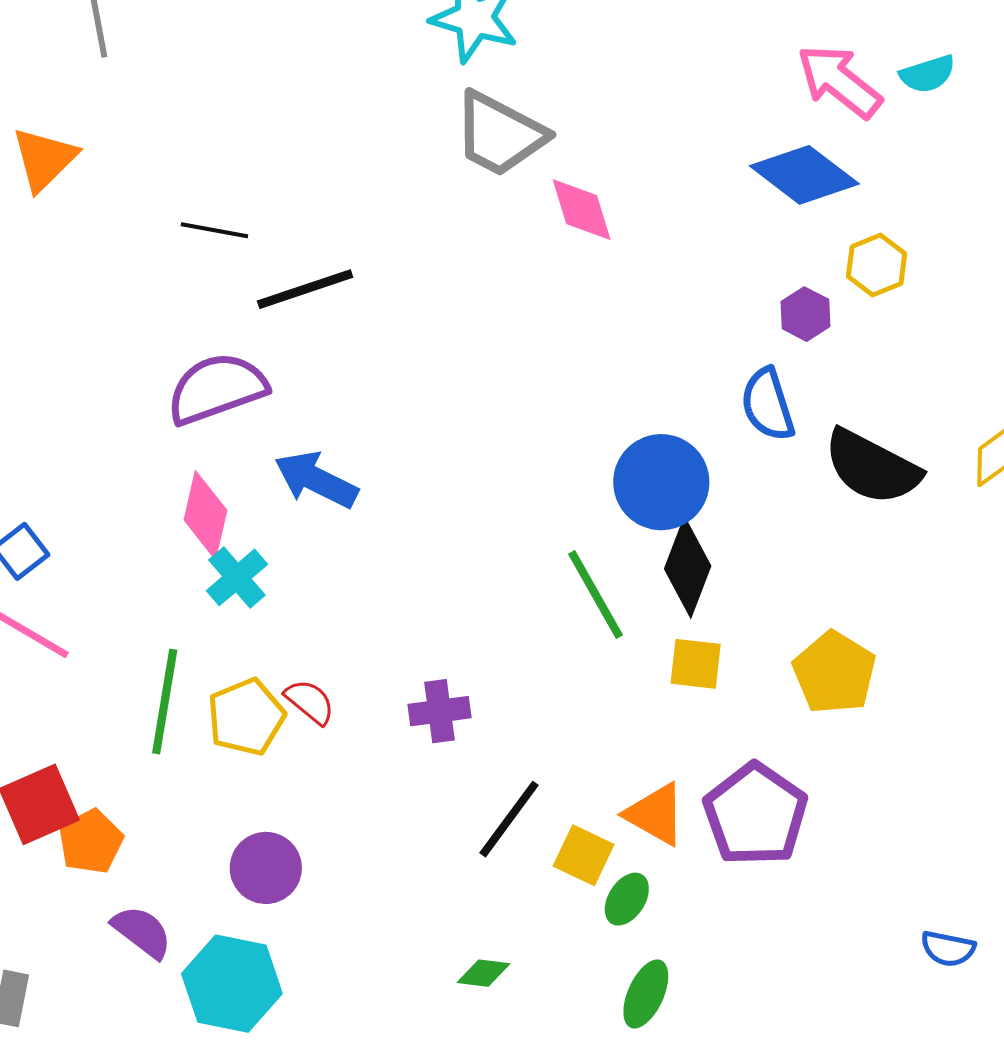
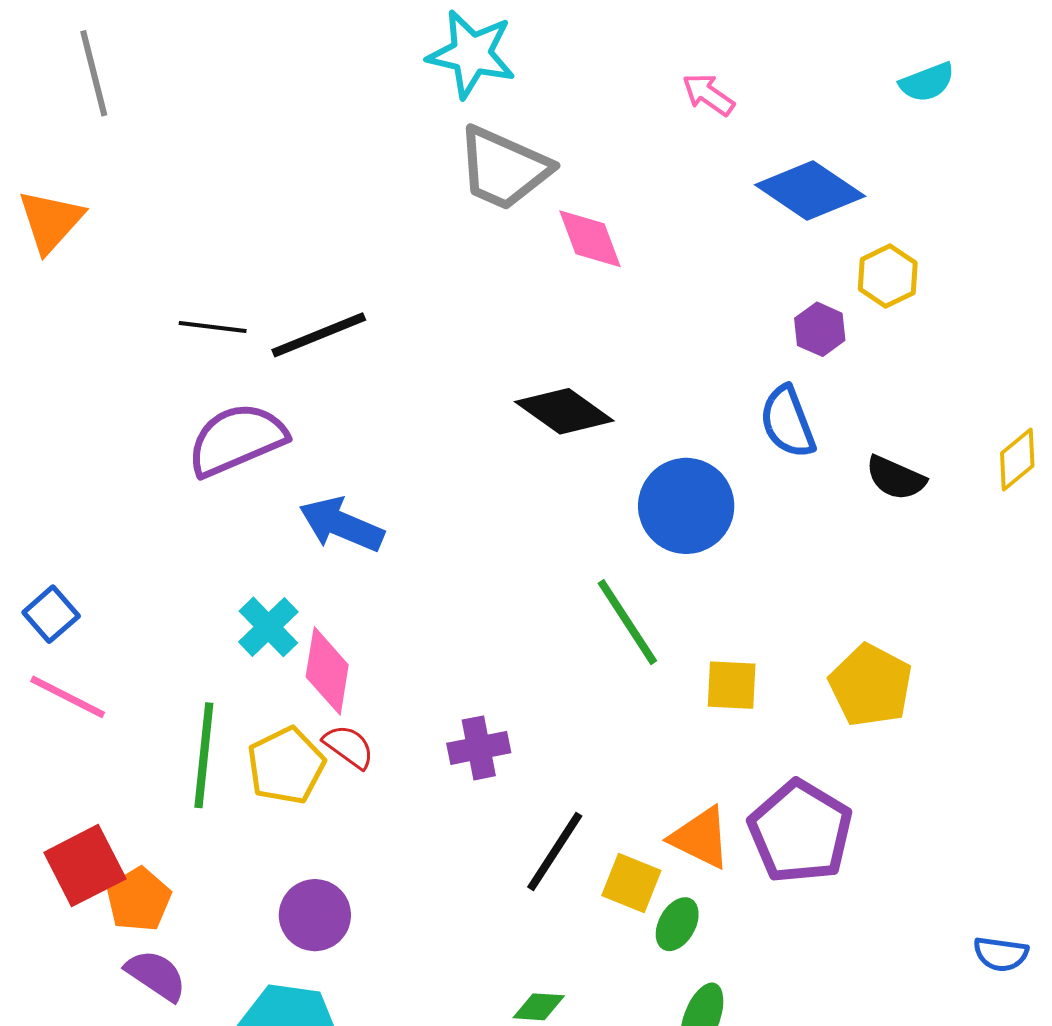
pink arrow: (839, 81) -> (708, 94), moved, size x0.6
black line: (214, 230) -> (213, 327), moved
black semicircle: (872, 467) -> (896, 478), size x0.6
pink diamond: (205, 515) -> (327, 671), moved
black diamond: (688, 567) -> (564, 411), moved, turned -72
purple semicircle: (142, 932) -> (156, 975), moved

